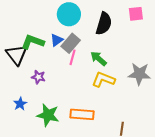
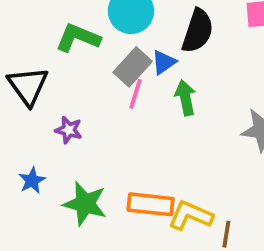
blue triangle: (57, 40) -> (164, 62), moved
green L-shape: (33, 42) -> (78, 38), moved
green arrow: (98, 59) -> (185, 98), turned 36
yellow L-shape: (103, 80) -> (191, 215), moved

